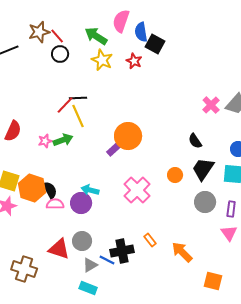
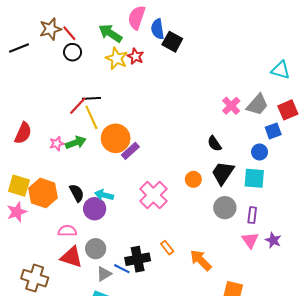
red star: (134, 61) -> (136, 56), moved
orange circle: (128, 136) -> (116, 138), moved
black semicircle: (50, 190) -> (77, 193), moved
pink semicircle: (55, 204) -> (67, 231), moved

